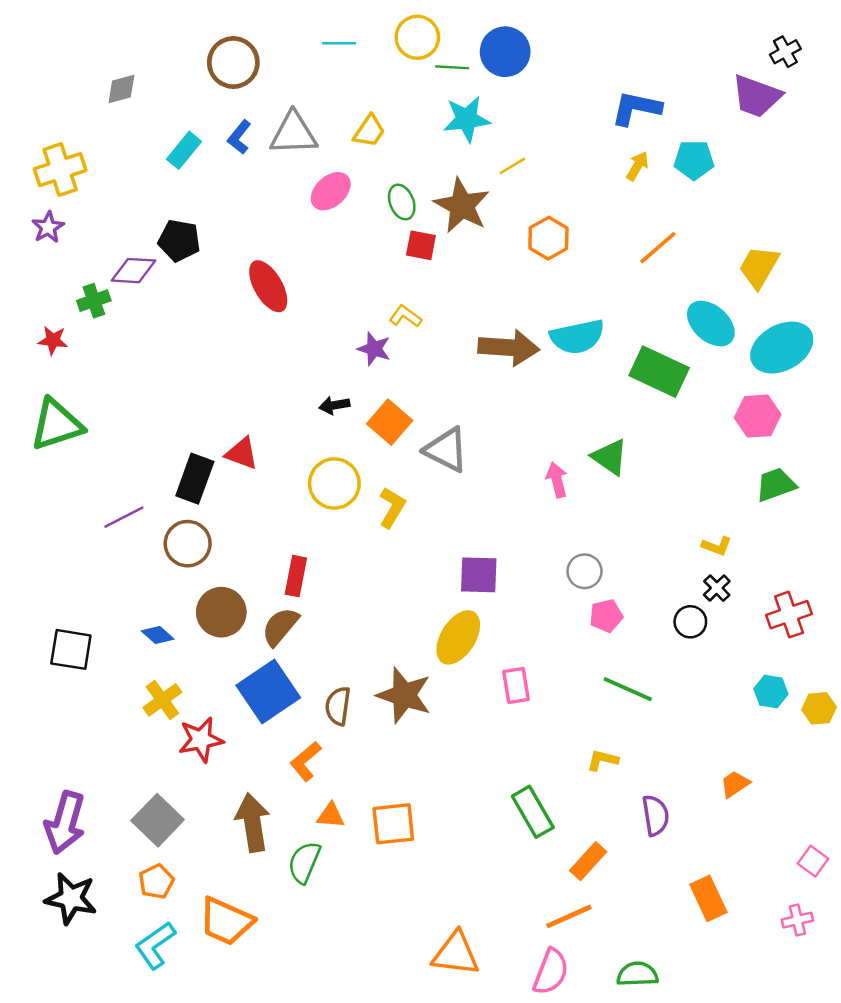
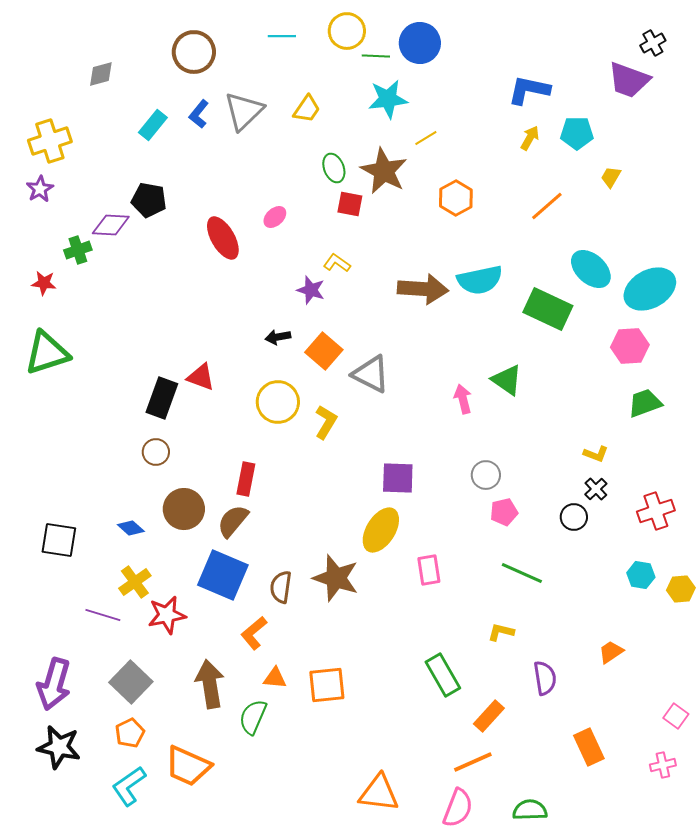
gray triangle: (293, 133) -> (244, 111), turned -42
pink ellipse: (331, 191) -> (275, 217), moved, size x0.7
yellow trapezoid: (759, 267) -> (611, 177), moved, size x0.6
purple line: (124, 517) -> (103, 615), moved, turned 44
brown circle: (188, 544) -> (156, 452), size x0.7
blue square: (268, 692) -> (223, 575), turned -33

